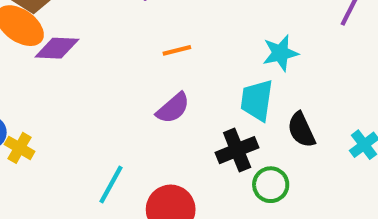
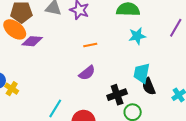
cyan star: (280, 53) -> (137, 36), moved
cyan trapezoid: (257, 100) -> (142, 73), moved

